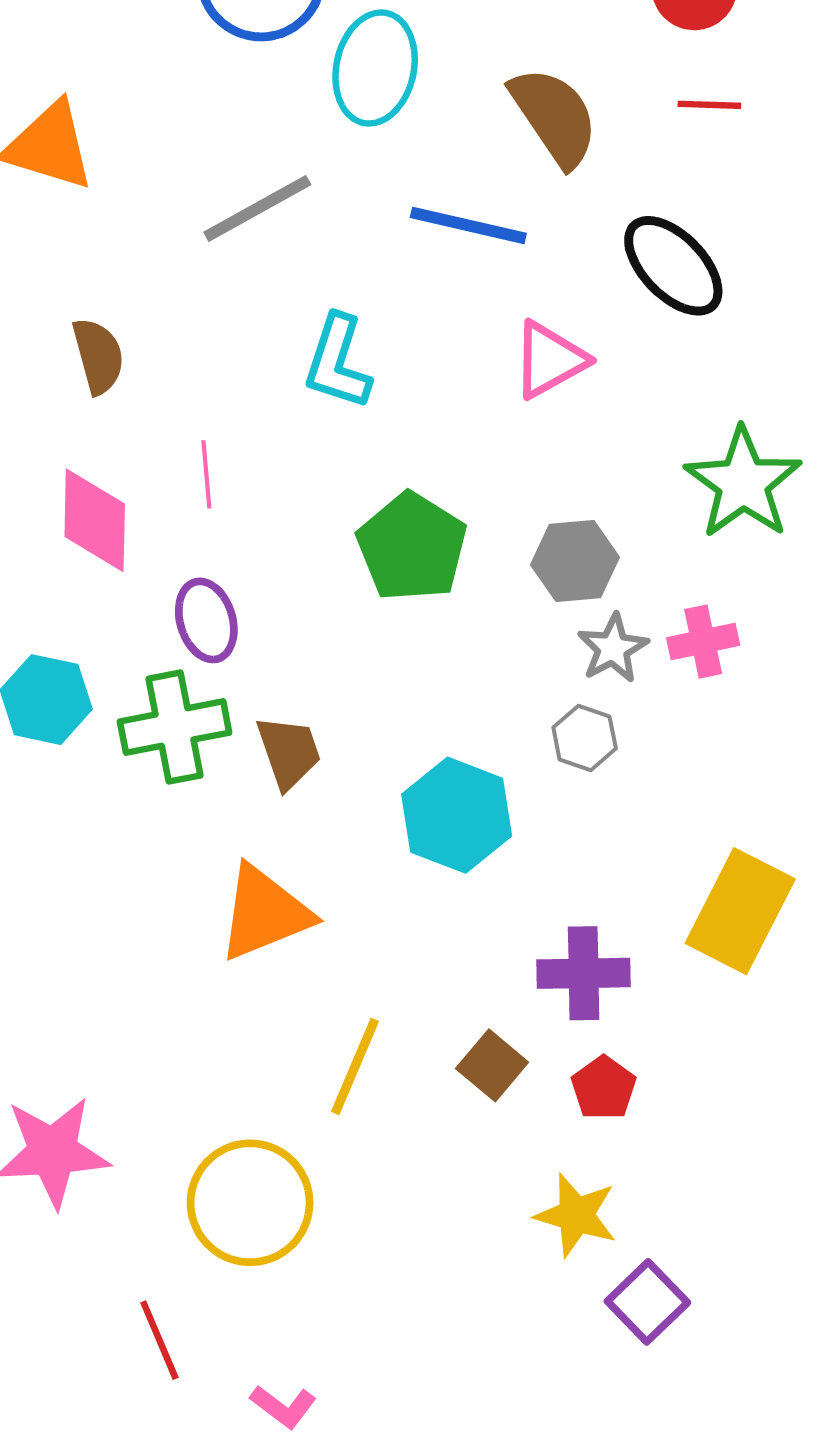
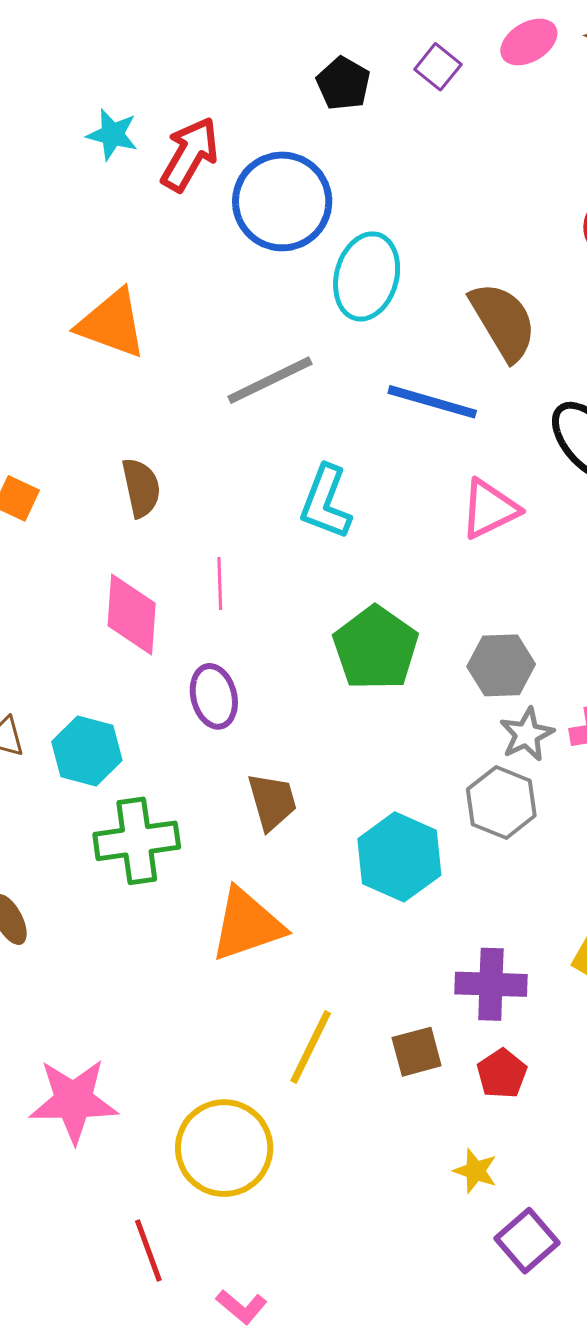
green cross: (175, 727) -> (137, 841), moved
gray hexagon: (585, 738) -> (501, 802), size x1.4
brown square: (492, 1065) -> (417, 1052), turned 32
yellow star: (576, 1215) -> (475, 1171), size x0.7

